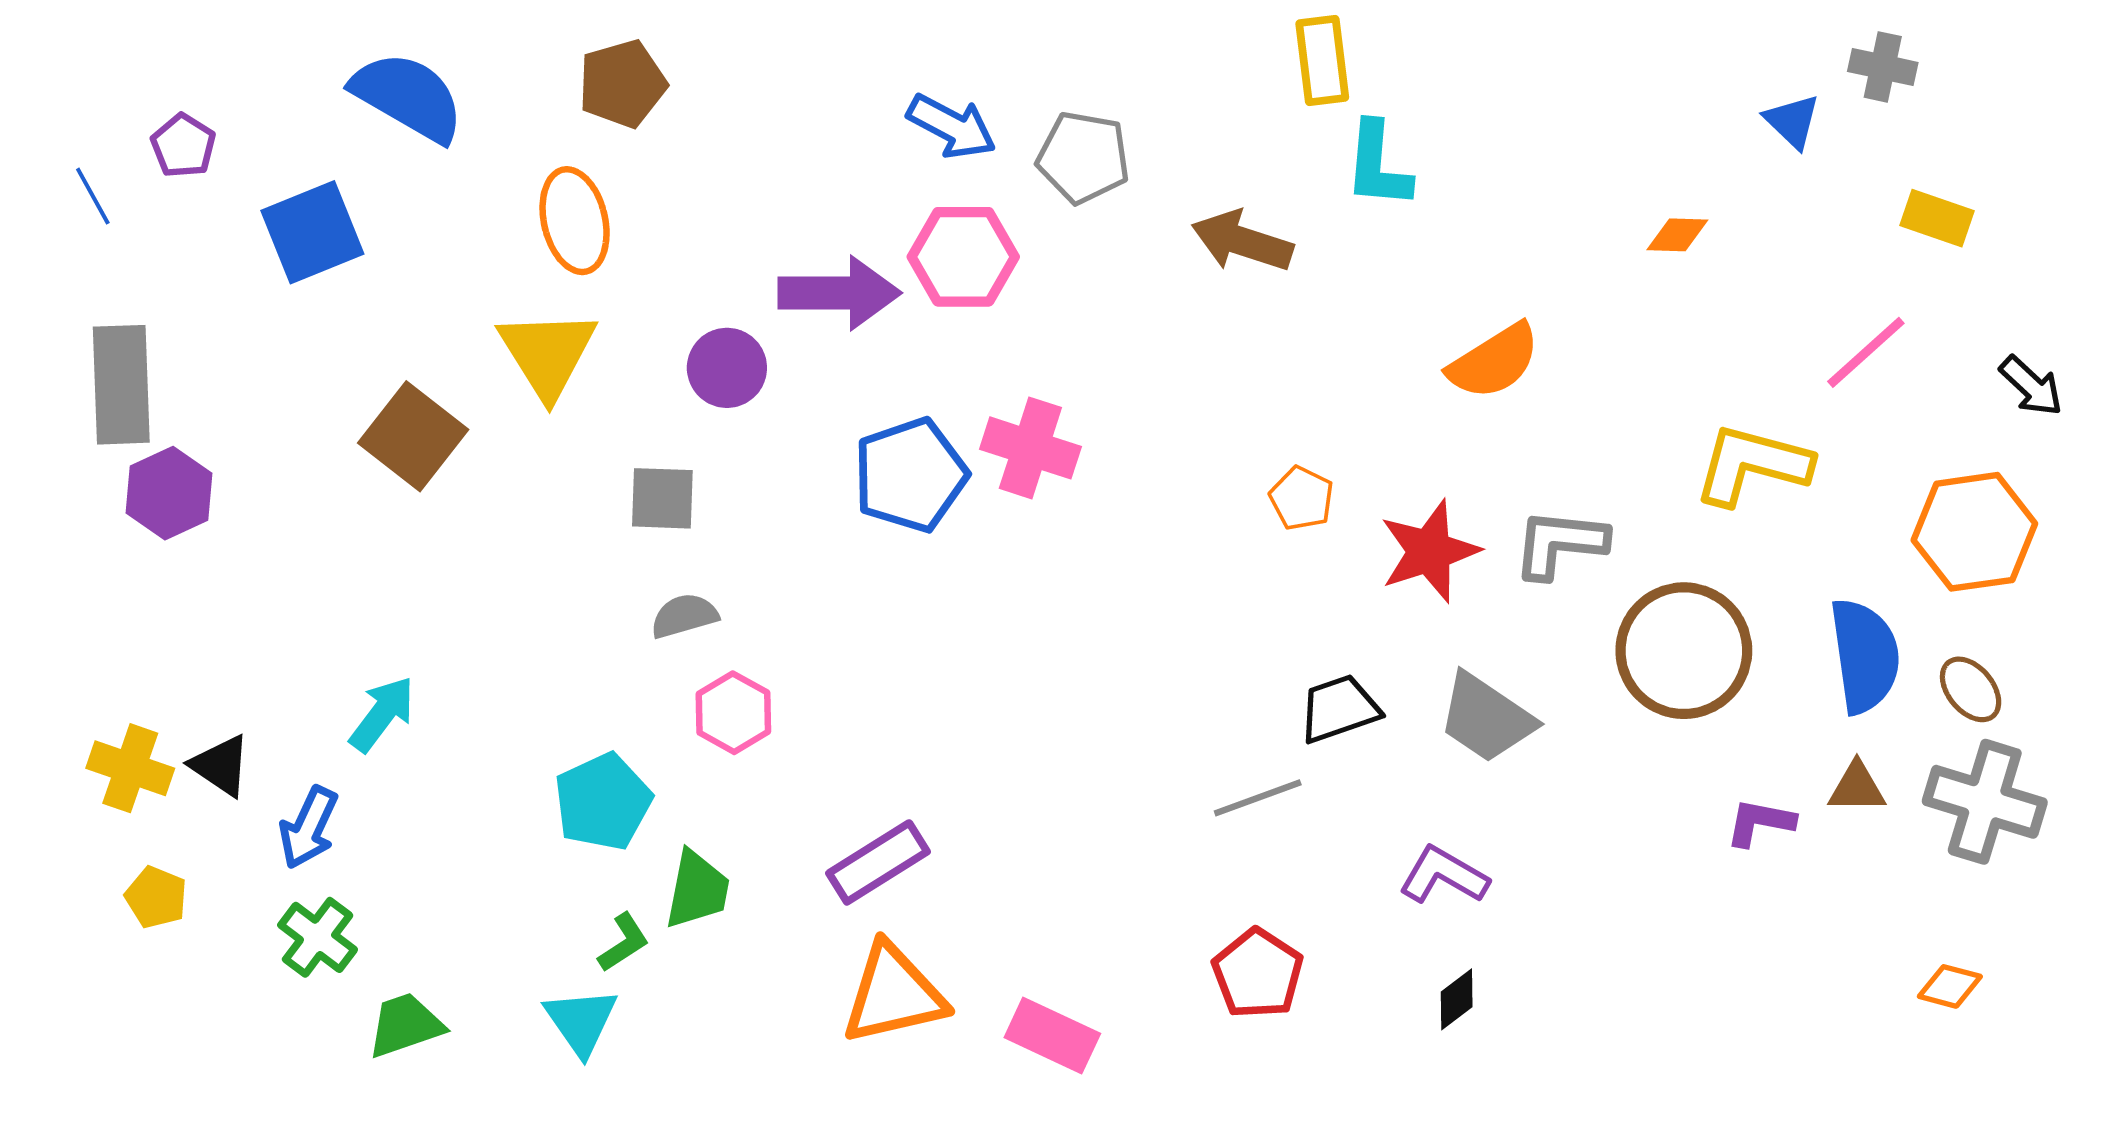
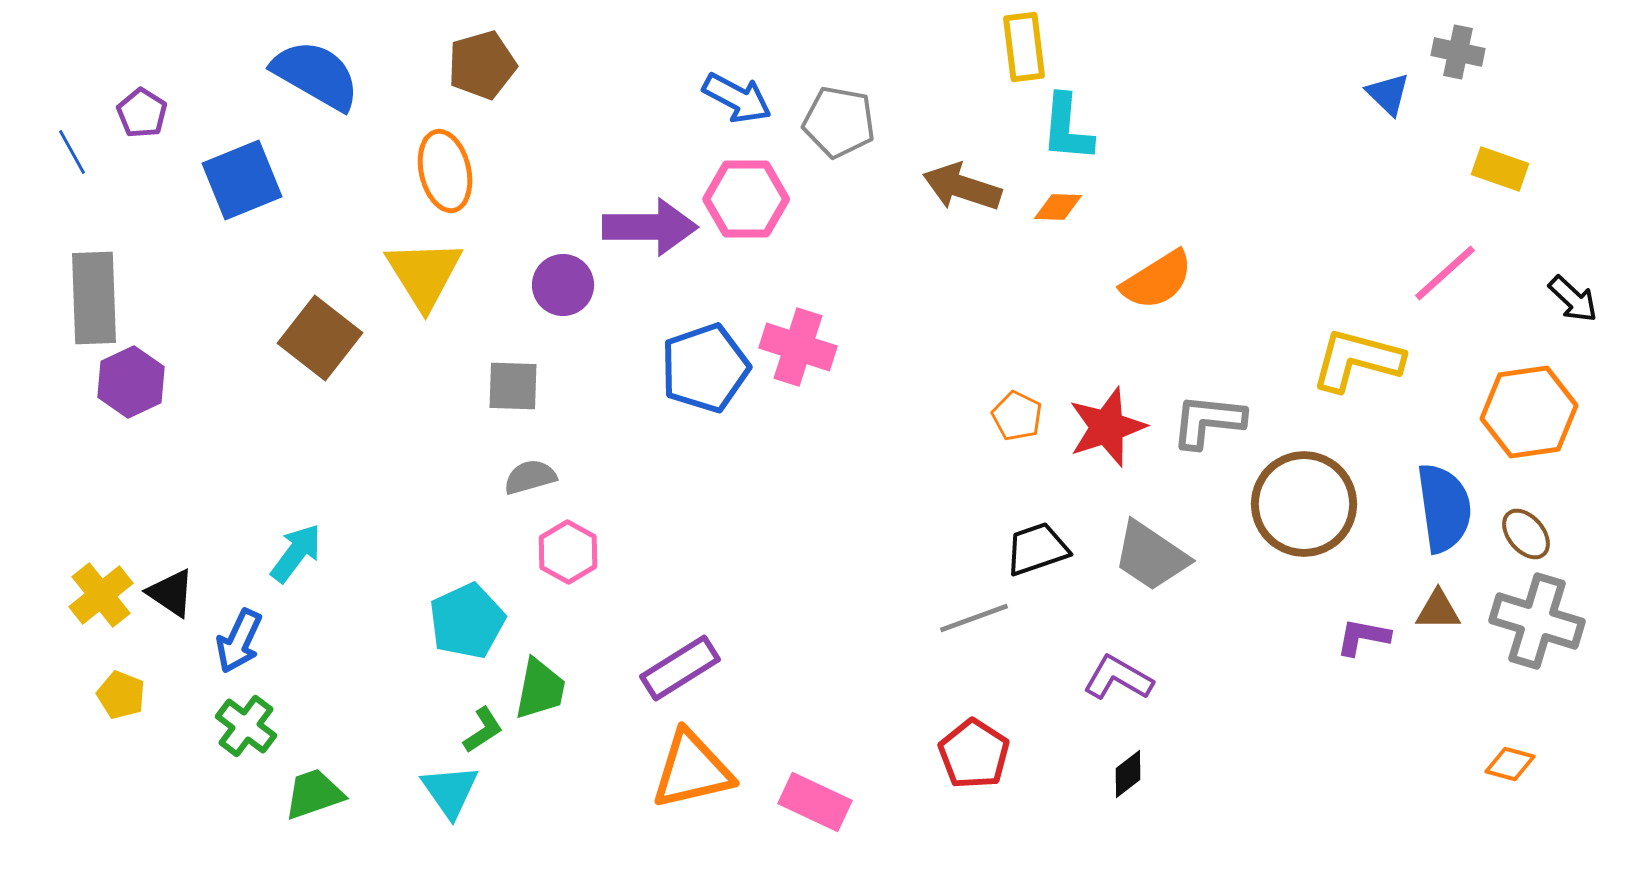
orange diamond: (1677, 235) -> (1058, 207), moved
orange pentagon: (1302, 498) -> (1017, 416), moved
yellow cross: (130, 768) -> (101, 595), turned 32

